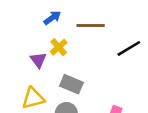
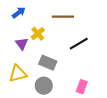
blue arrow: (52, 18) -> (19, 13), moved
black line: (129, 48) -> (79, 44), moved

